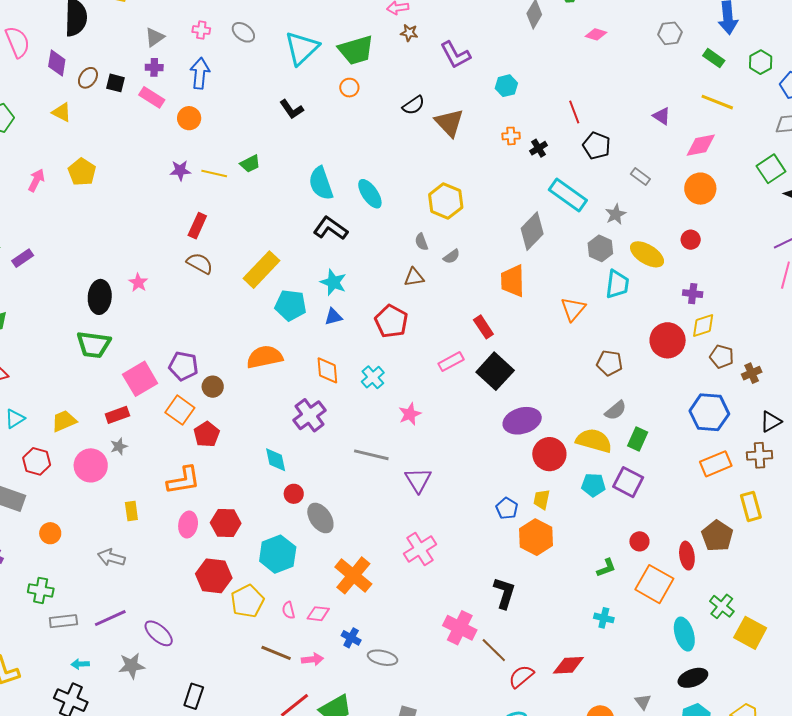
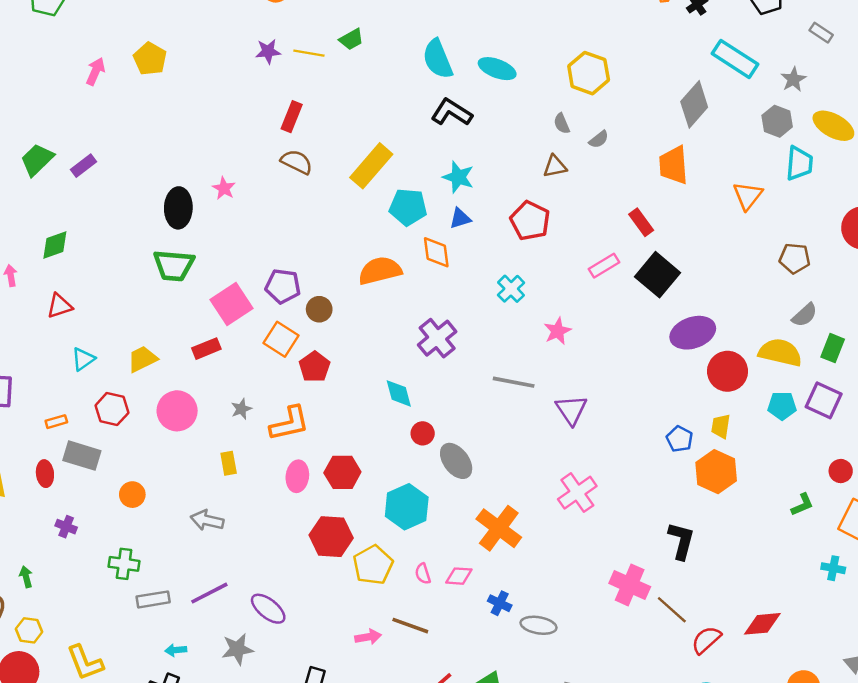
cyan ellipse: (370, 194) -> (497, 69), turned -32
orange diamond: (327, 370) -> (436, 252), moved
gray star: (119, 446) -> (241, 409), moved
cyan cross: (604, 618) -> (833, 568), moved
pink arrow: (312, 659) -> (368, 637), moved

